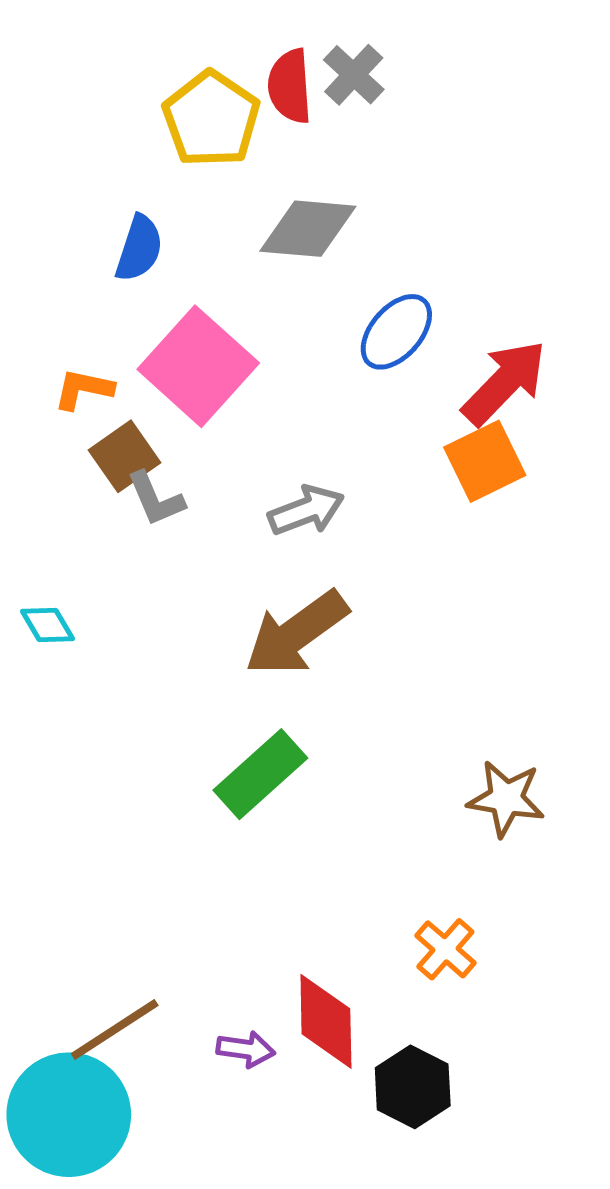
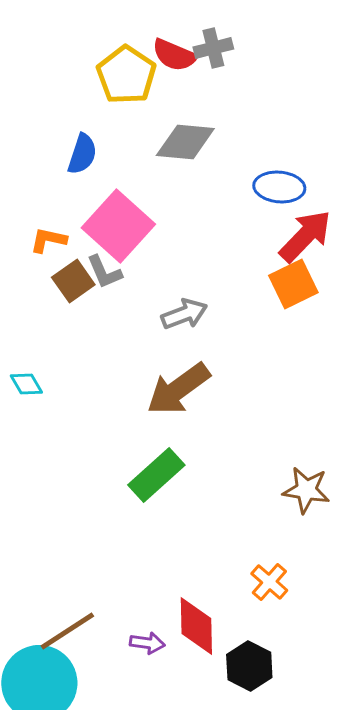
gray cross: (354, 75) -> (213, 48), turned 33
red semicircle: (290, 86) -> (174, 55), turned -63
blue ellipse: (396, 332) -> (279, 187), moved, turned 54
gray L-shape: (156, 499) -> (104, 272), moved

